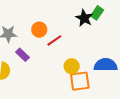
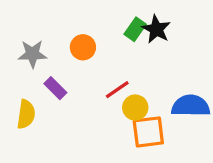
green rectangle: (97, 13) -> (135, 29), moved
red line: (54, 40) -> (117, 90), moved

